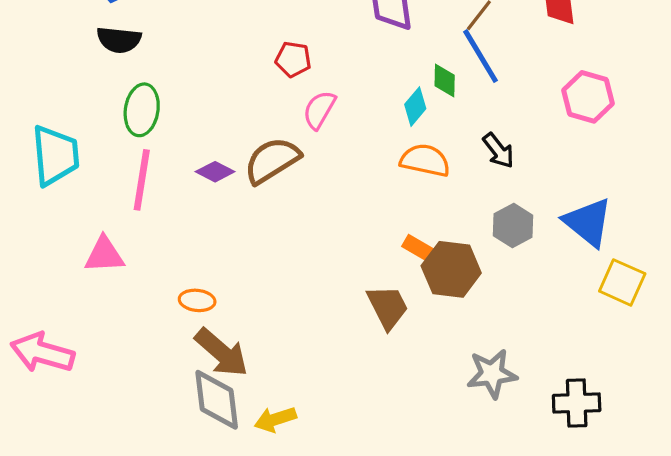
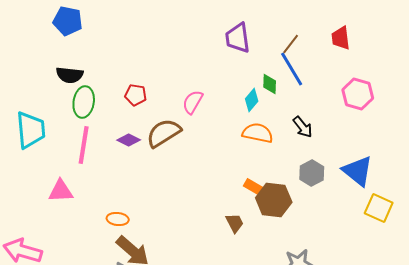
black semicircle: (119, 40) -> (70, 75), moved
red pentagon: (293, 59) -> (136, 95), moved
brown trapezoid: (388, 307) -> (235, 223), size x0.7

